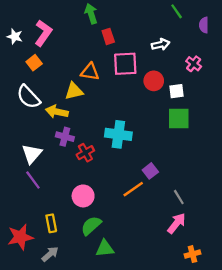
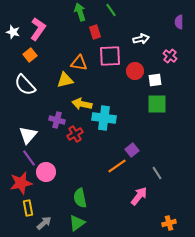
green line: (177, 11) -> (111, 10), moved
yellow arrow: (57, 112) -> (82, 104), moved
pink circle: (83, 196) -> (46, 172), moved
yellow rectangle: (51, 223) -> (28, 208), moved
pink arrow: (177, 223) -> (139, 196), moved
green semicircle: (91, 226) -> (80, 198), turned -60
red star: (20, 237) -> (21, 183), moved
green triangle: (105, 248) -> (77, 223), moved, turned -30

